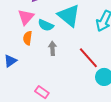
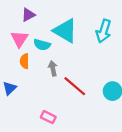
red line: (88, 58) -> (75, 86), moved

